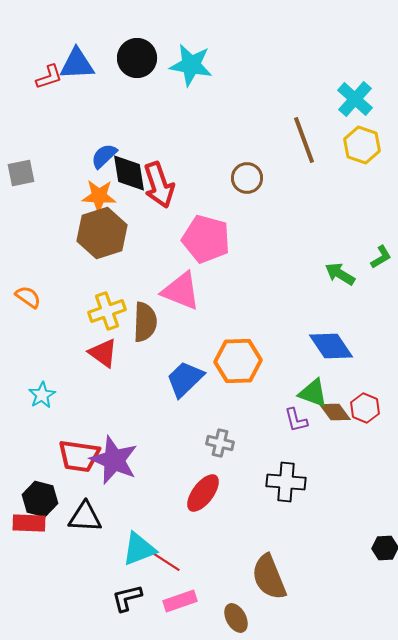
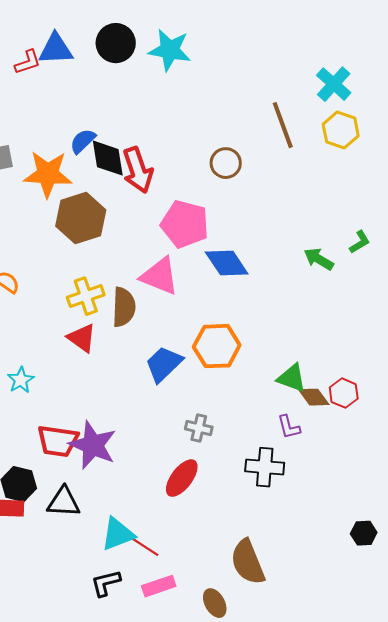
orange star: (99, 196) -> (48, 174), moved, size x1.4
blue diamond: (331, 346) -> (227, 263), moved
purple L-shape: (296, 420) -> (289, 427), moved

